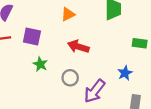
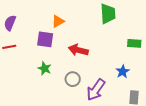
orange triangle: (68, 14) -> (58, 21), moved
purple square: (32, 36) -> (45, 39), moved

